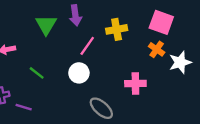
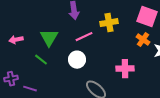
green triangle: (46, 25) -> (49, 38), moved
pink line: (87, 46) -> (84, 37), turned 30

